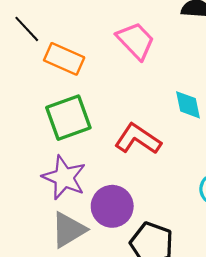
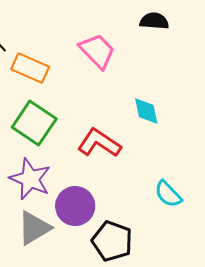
green square: (68, 118) -> (34, 123), turned -36

